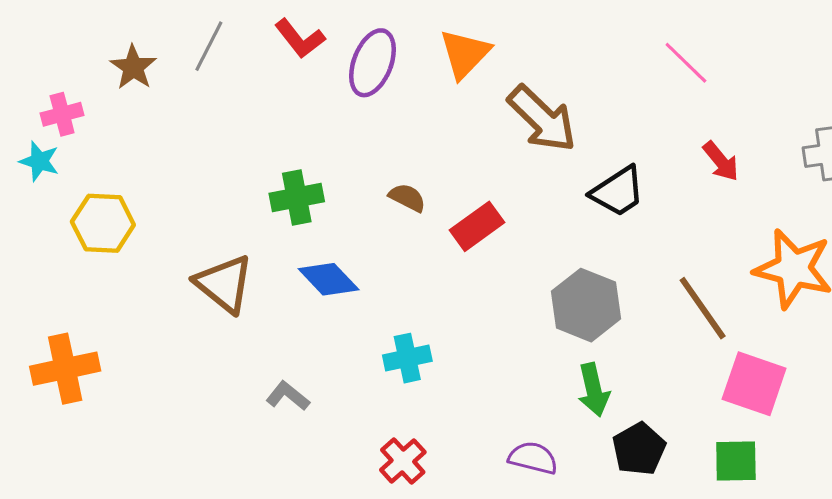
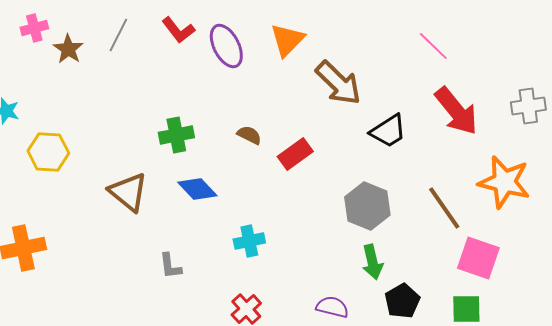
purple ellipse: (372, 63) -> (226, 46), turned -48
pink cross: (62, 114) -> (34, 28), moved
red arrow: (721, 161) -> (456, 111), size x1.8
gray L-shape: (288, 396) -> (170, 266), turned -136

